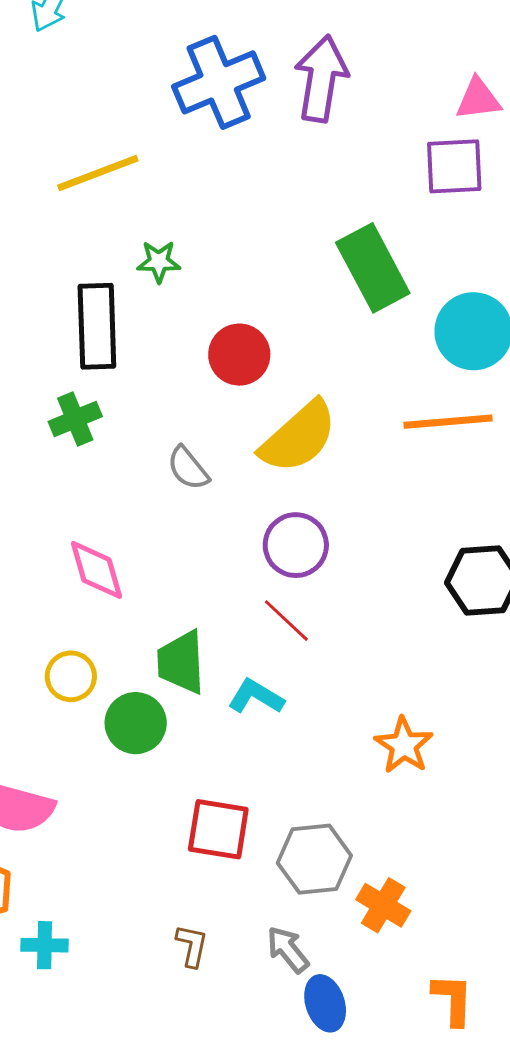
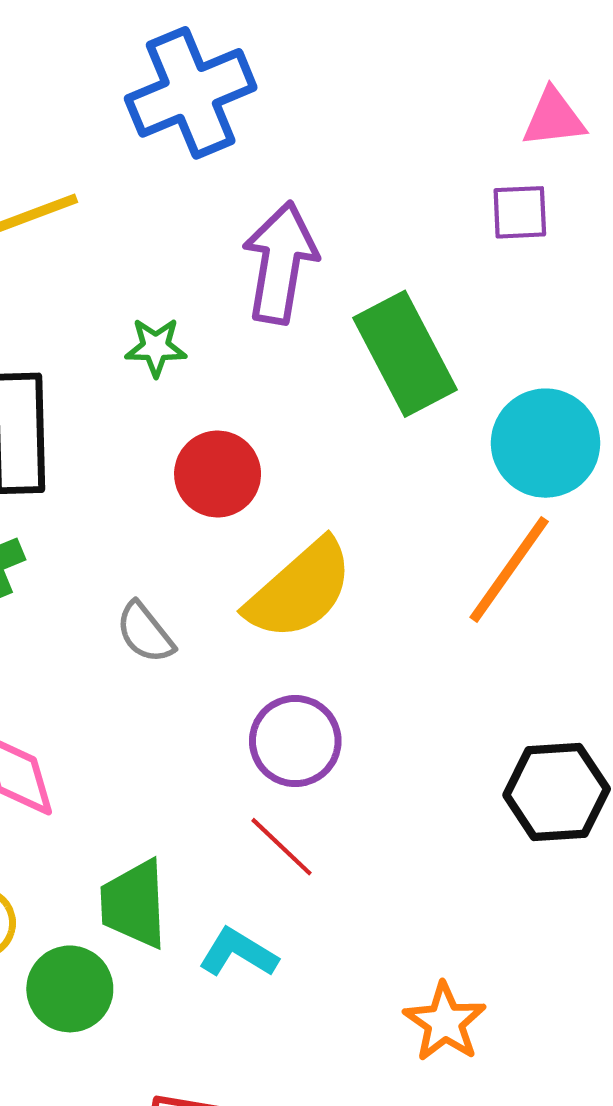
purple arrow: (321, 79) -> (280, 263), moved
purple square: (454, 166) -> (520, 212), size x0.7
green star: (159, 262) -> (156, 347), moved
orange line: (448, 422) -> (509, 569), turned -50

